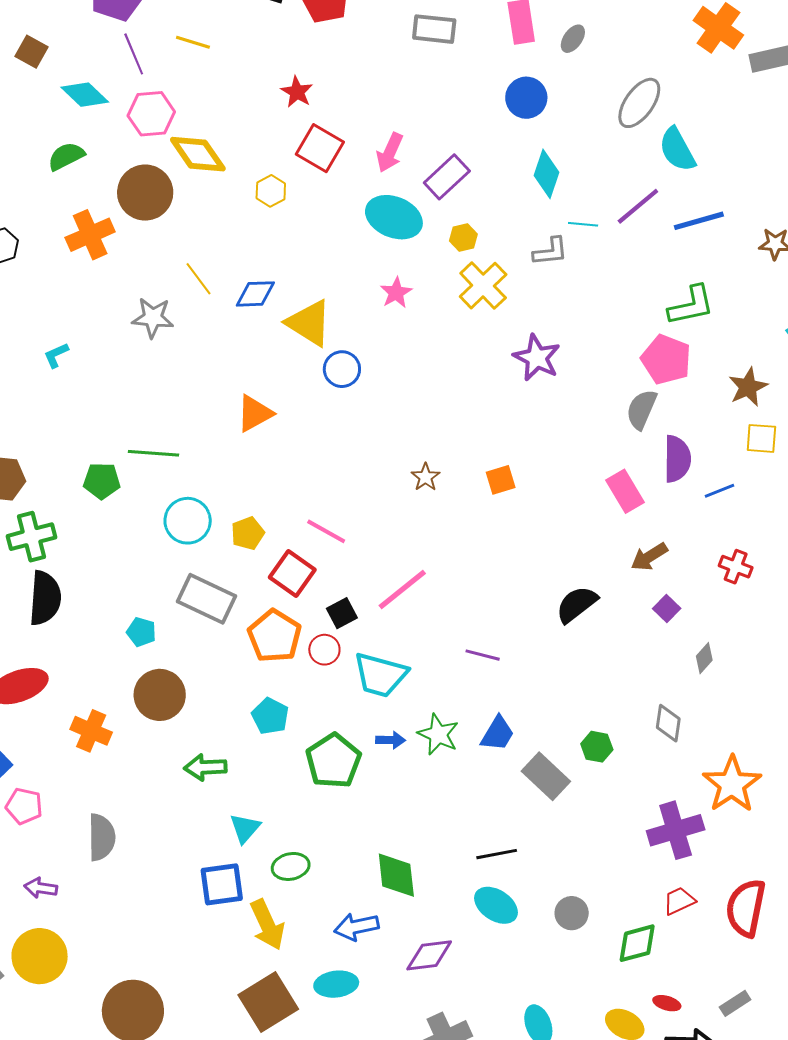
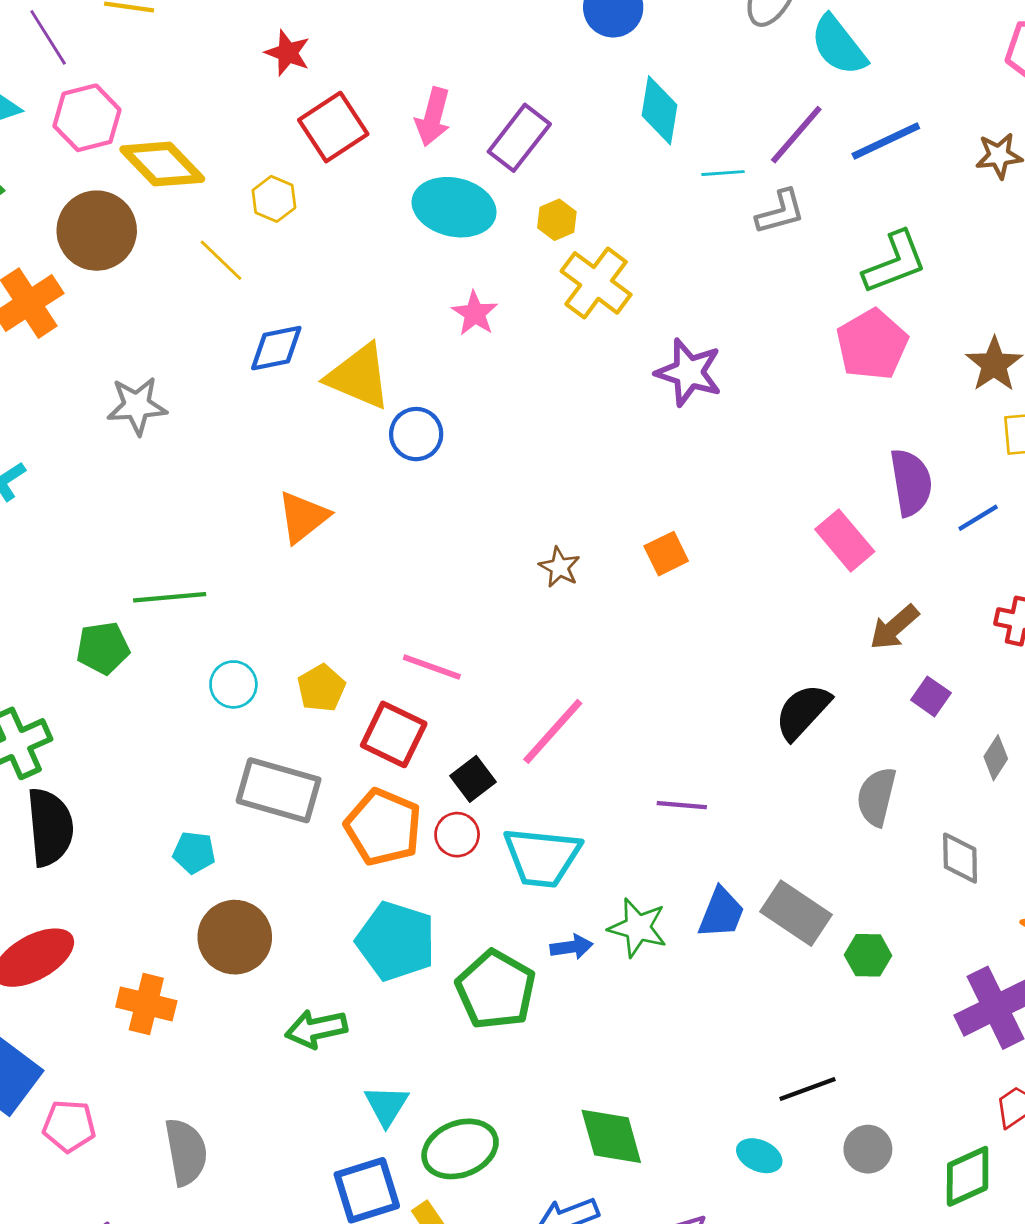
red square: (320, 148) -> (333, 127), turned 36
gray L-shape: (550, 252) -> (780, 212), moved
yellow line: (199, 279) -> (221, 260), moved
pink pentagon: (666, 359) -> (872, 345), turned 30
gray semicircle: (642, 409) -> (877, 797), moved
cyan circle: (188, 521) -> (233, 684), size x0.7
cyan pentagon: (270, 716) -> (396, 941), size x1.5
green hexagon: (597, 747) -> (868, 955), moved
gray rectangle: (546, 776) -> (796, 913), moved
black line: (497, 854) -> (807, 1089), moved
green ellipse: (291, 866) -> (460, 1149), size x1.4
cyan ellipse: (496, 905) -> (759, 1156), size x0.7

